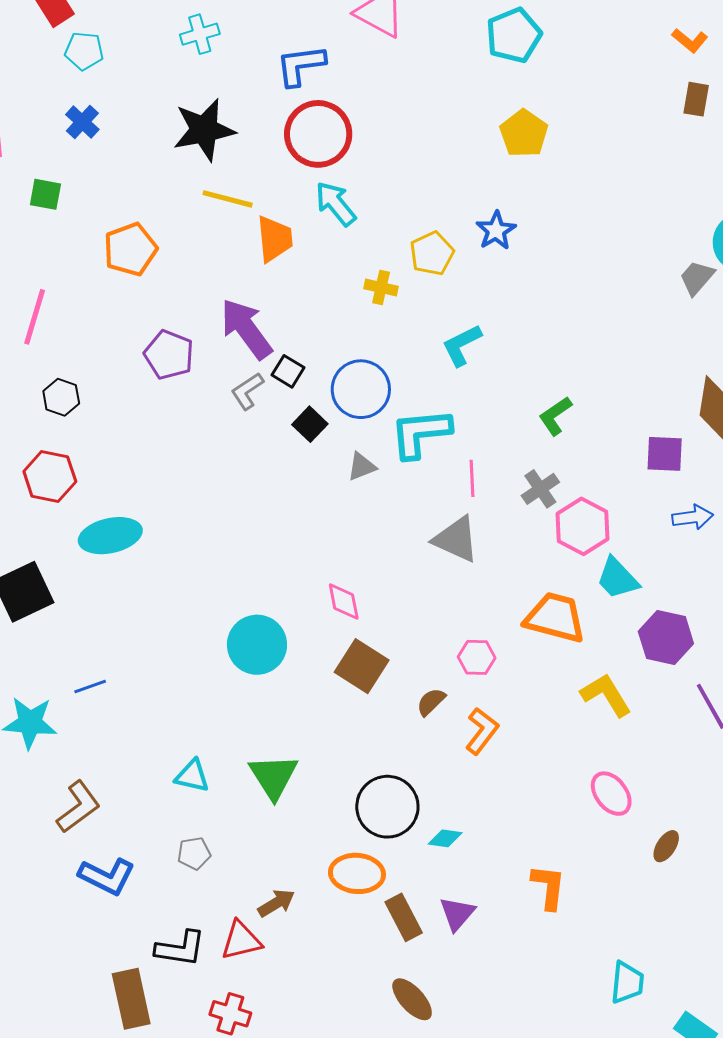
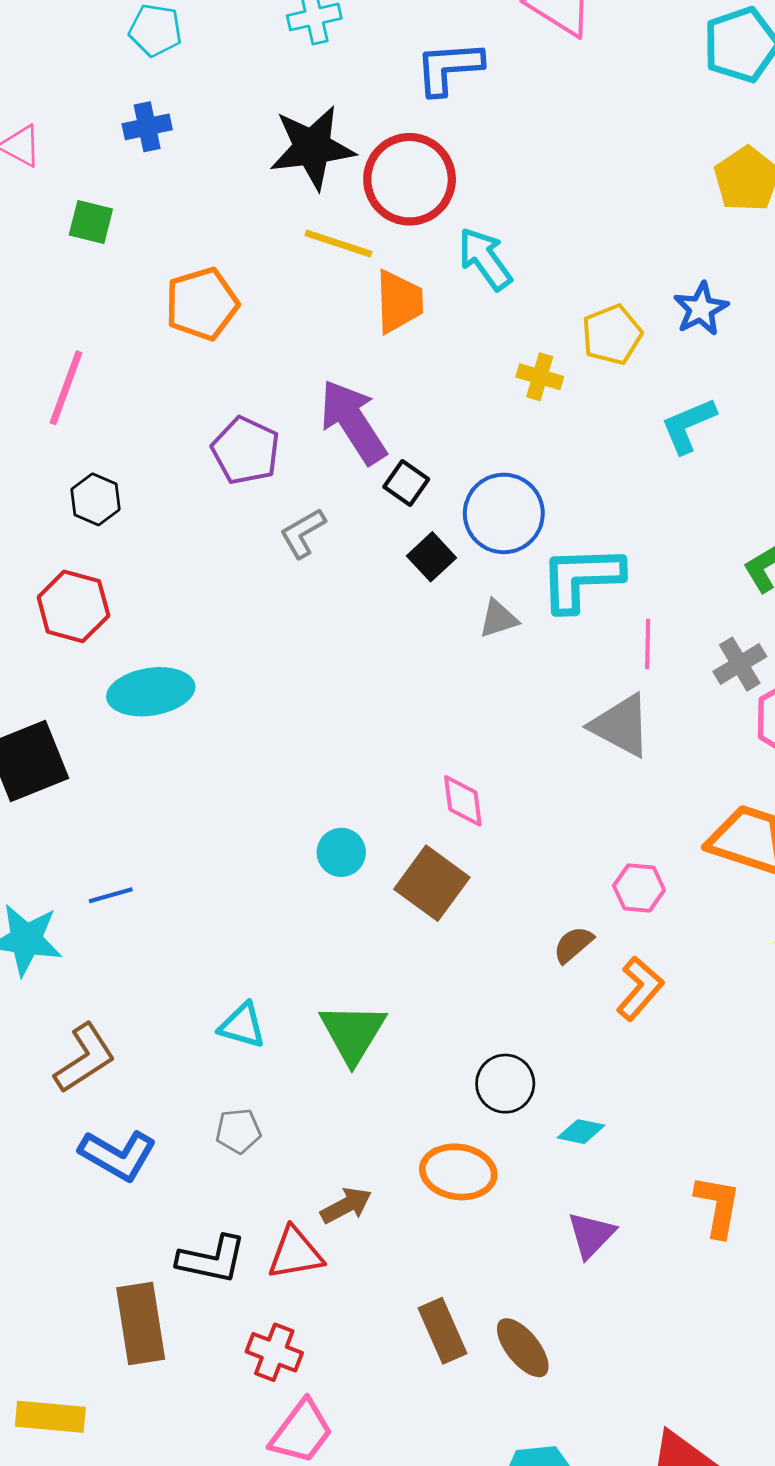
blue cross: (82, 122) -> (147, 127), turned 32
red circle: (318, 134) -> (410, 179), moved
cyan L-shape: (462, 345) -> (688, 425), moved
gray L-shape: (247, 391) -> (303, 533), moved
cyan circle: (257, 645) -> (341, 852), size x0.6
brown square: (362, 666) -> (432, 883), moved
black circle: (387, 807) -> (505, 1084), size x0.7
brown rectangle: (404, 917) -> (443, 1331), moved

